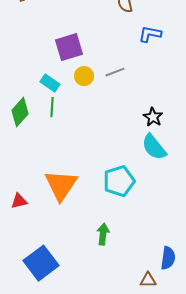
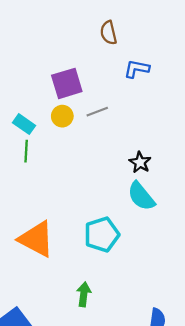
purple square: (69, 47) -> (67, 83), moved
orange triangle: (61, 185) -> (36, 239), turned -36

